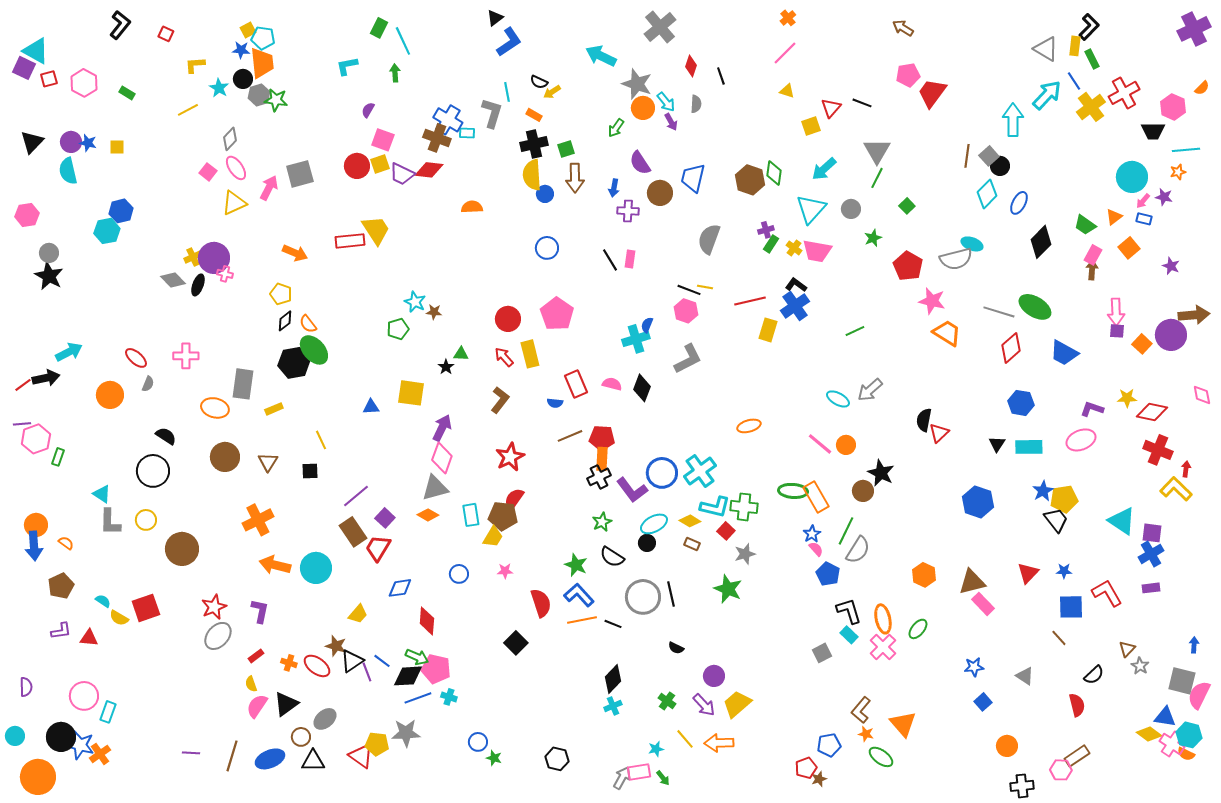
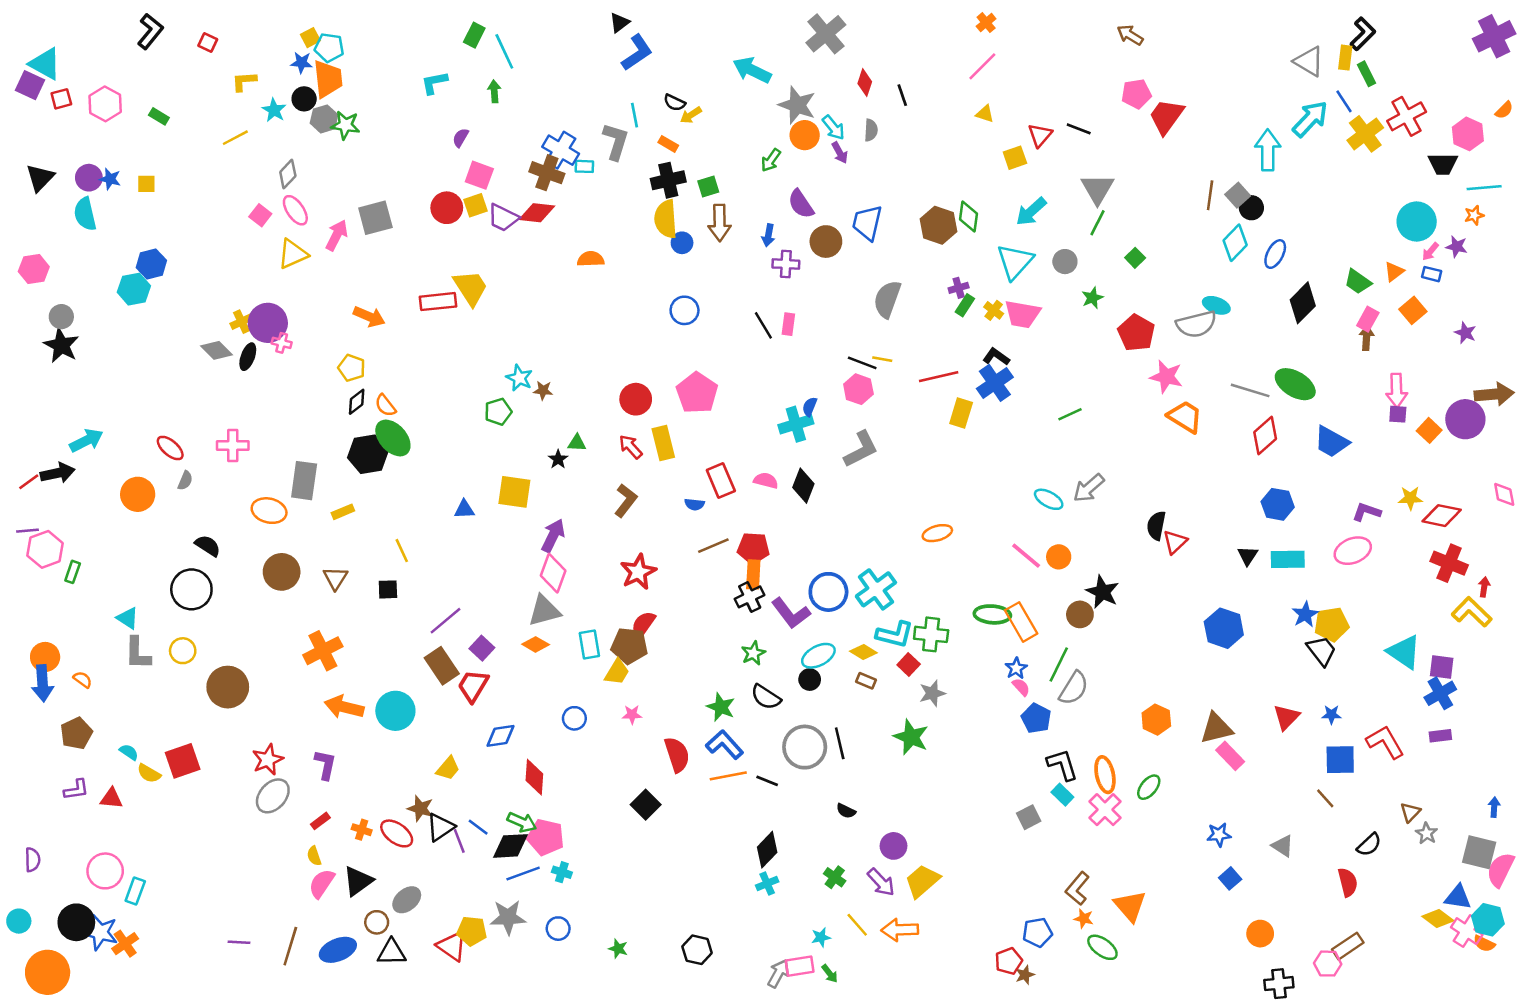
blue circle: (478, 742) -> (558, 929), moved

